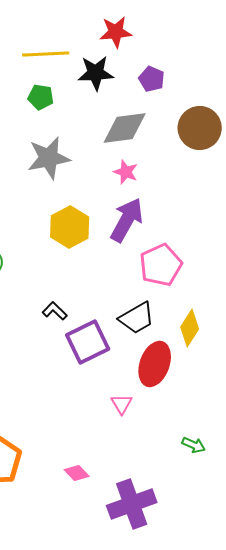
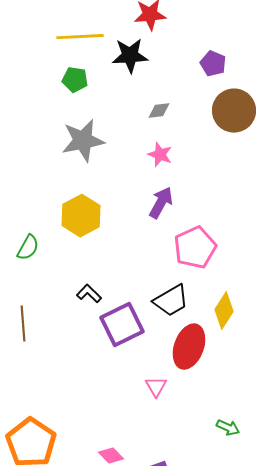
purple pentagon: (152, 79) -> (213, 64), moved
gray diamond: (125, 128) -> (159, 111), size x0.5
purple arrow: (127, 220) -> (161, 203), size x0.7
yellow hexagon: (70, 227) -> (81, 216), moved

